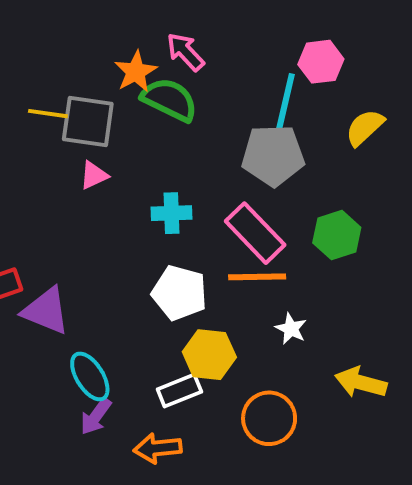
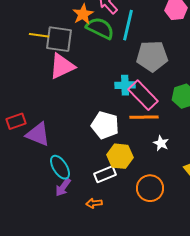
cyan line: (285, 104) -> (128, 25), moved
pink triangle: (94, 175) -> (62, 66), size x1.8
cyan cross: (171, 213) -> (125, 85), moved
orange arrow: (158, 448) -> (94, 203), size x0.7

